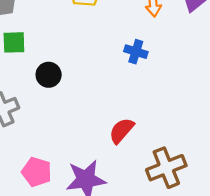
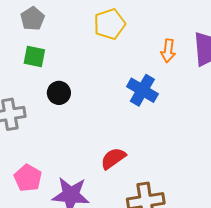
blue cross: (136, 52) -> (142, 90), size x1.4

